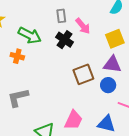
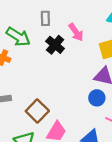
gray rectangle: (61, 16) -> (45, 18), moved
brown square: (83, 74) -> (37, 111), moved, turned -30

